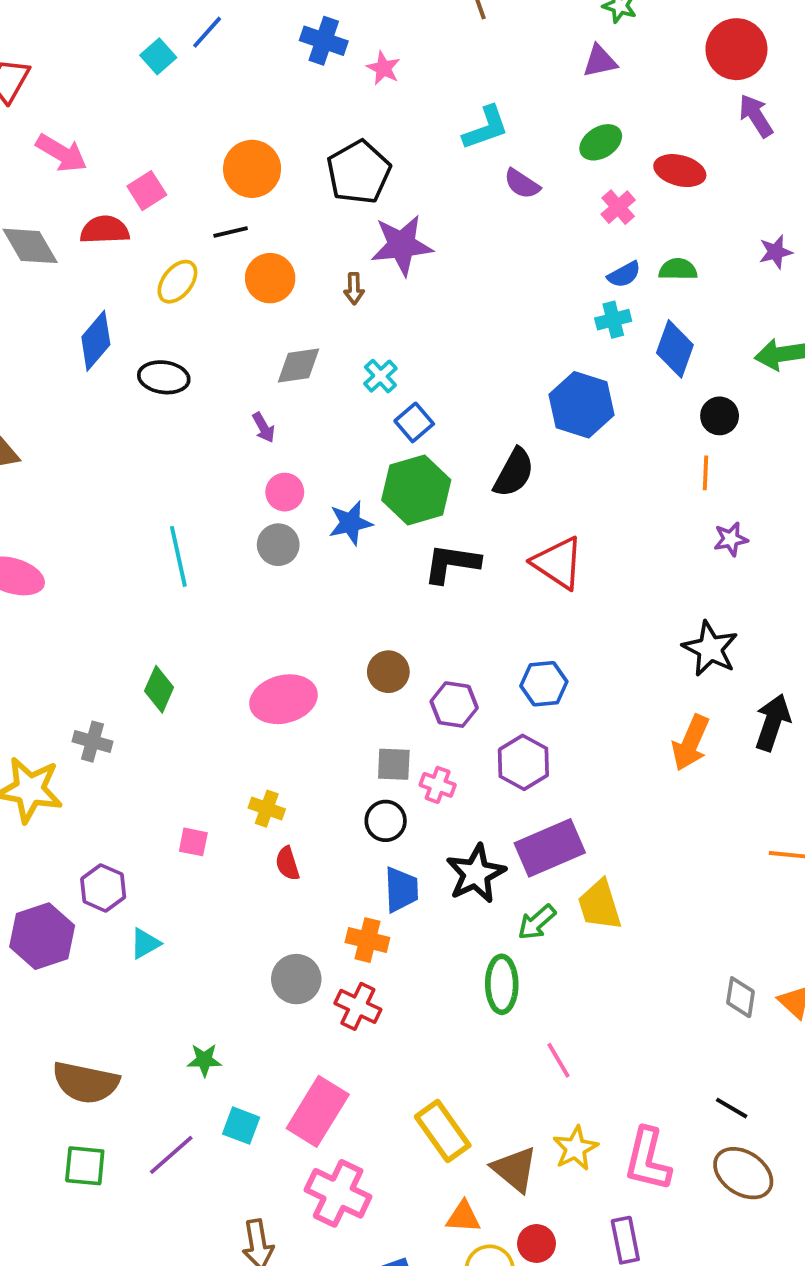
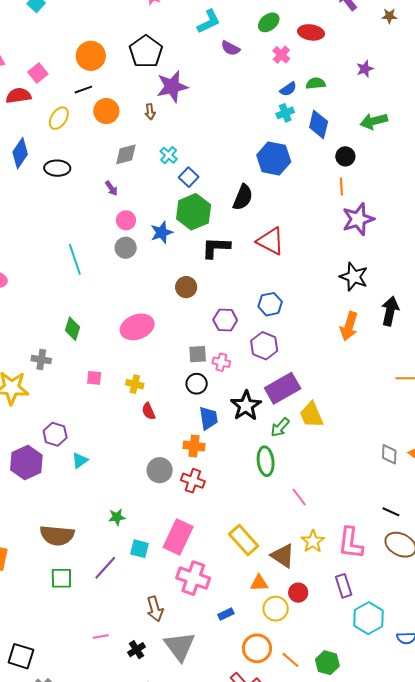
purple star: (731, 539) -> (358, 219), size x1.8
brown circle: (388, 672) -> (186, 287), moved
pink square: (193, 842) -> (94, 378), moved

